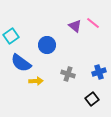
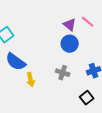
blue circle: (47, 45) -> (70, 44), moved
yellow arrow: (36, 81) -> (31, 80), turned 80

